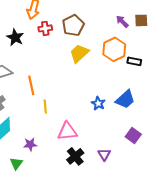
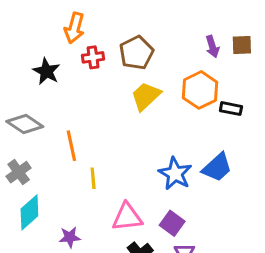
purple arrow: (122, 21) -> (212, 47), turned -152
blue star: (98, 103) -> (175, 174), size x1.5
purple square: (133, 135) -> (172, 223), moved

